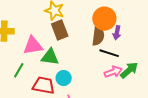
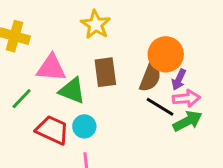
brown rectangle: (60, 30) -> (105, 72), moved
green arrow: (129, 70) -> (188, 121), moved
pink arrow: (113, 72) -> (186, 98), moved

